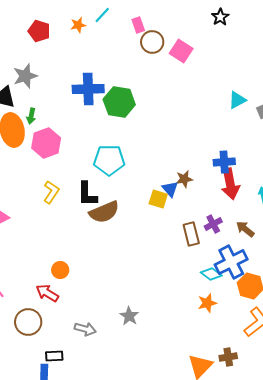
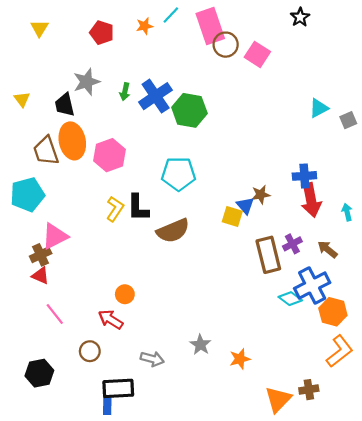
pink rectangle: (138, 25) -> (210, 26), size x2.0
blue cross: (88, 89) -> (156, 96), turned -32
green arrow: (31, 116) -> (125, 92), moved
black L-shape: (87, 194) -> (138, 208), moved
brown rectangle: (191, 234) -> (268, 255), size x1.4
orange star: (207, 303) -> (240, 359), moved
brown circle: (28, 322) -> (90, 351), size x0.7
black rectangle: (54, 356) -> (118, 388), size x1.6

